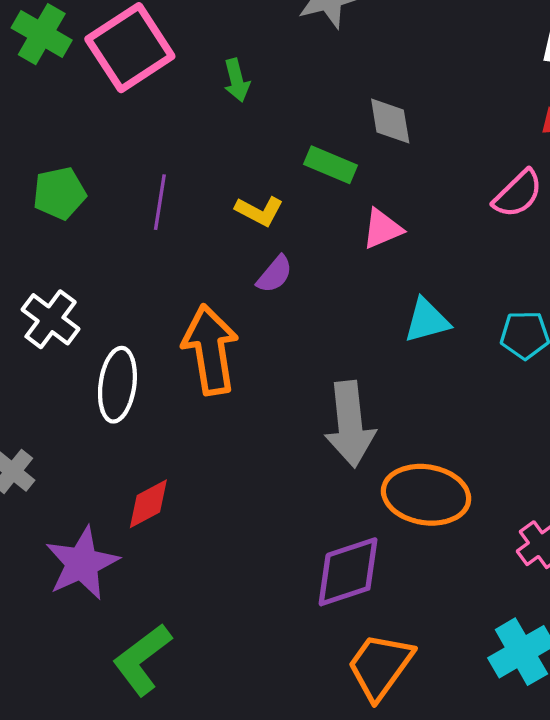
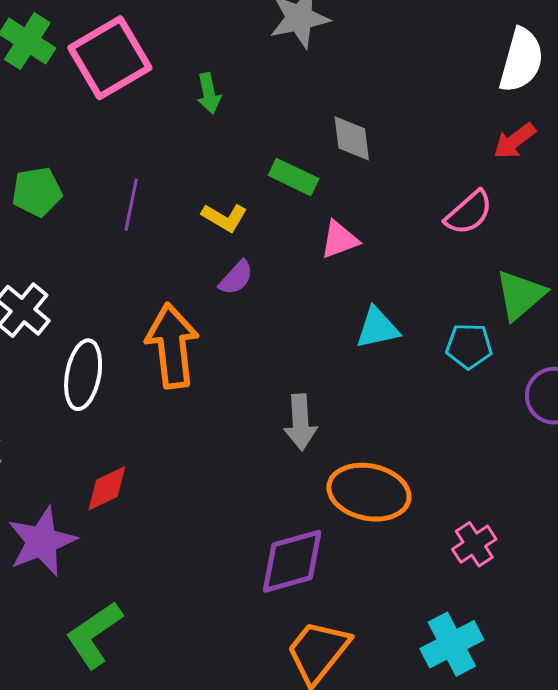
gray arrow: (350, 424) -> (300, 422), size x0.7

